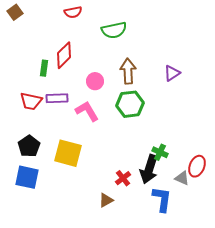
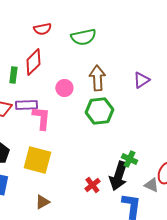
red semicircle: (73, 12) -> (42, 29), moved
pink L-shape: (87, 111) -> (41, 118), moved, turned 35
brown triangle: (106, 200) -> (42, 202), moved

